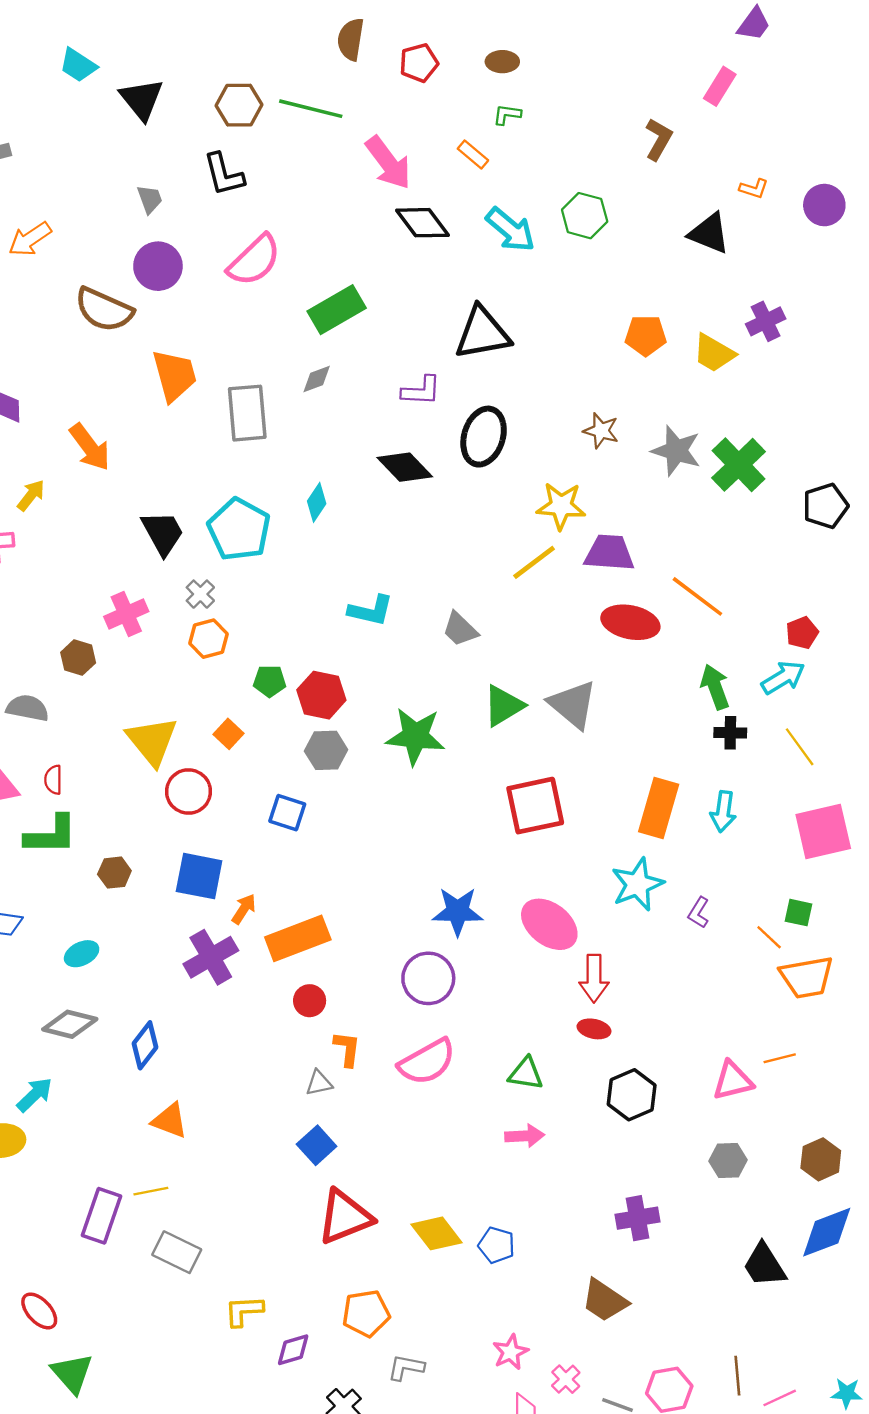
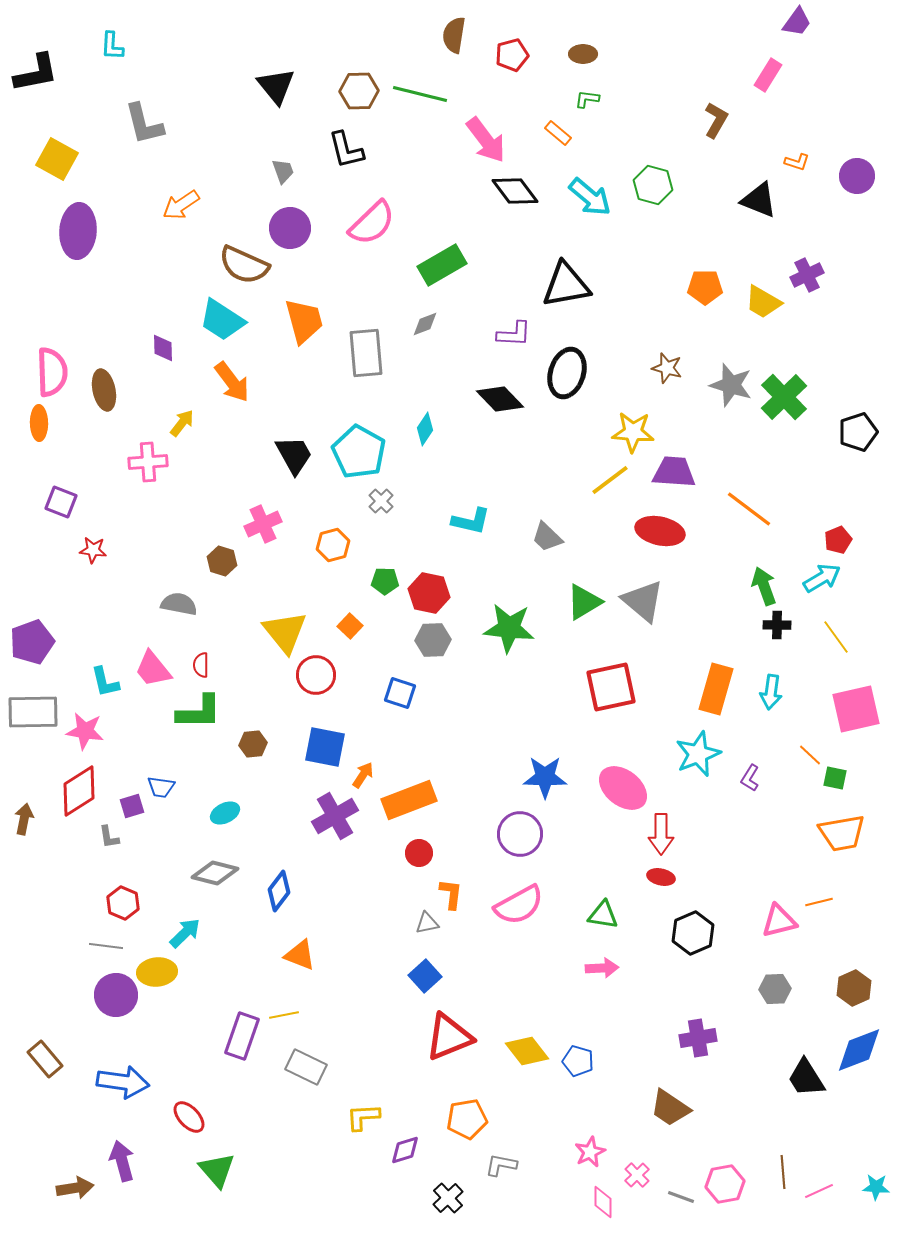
cyan trapezoid: (78, 65) -> (222, 320), moved, size x1.4
gray cross: (200, 594) -> (381, 501), moved
red ellipse: (630, 622) -> (660, 531), moved
orange line: (769, 937) -> (810, 755), moved

